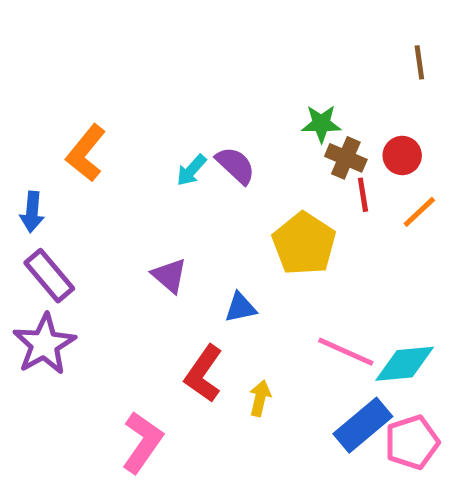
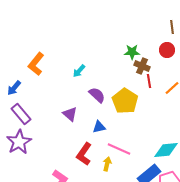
red circle: (402, 155) -> (167, 50), moved
purple semicircle: (236, 165) -> (97, 95), moved
blue arrow: (32, 212) -> (14, 88), turned 35
pink line: (346, 352) -> (119, 149), moved

